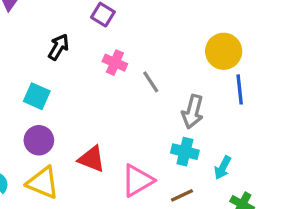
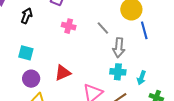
black arrow: (59, 47) -> (27, 16), moved
gray line: (151, 82) -> (103, 28), moved
red triangle: (92, 159) -> (63, 73), moved, turned -36

